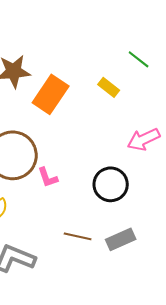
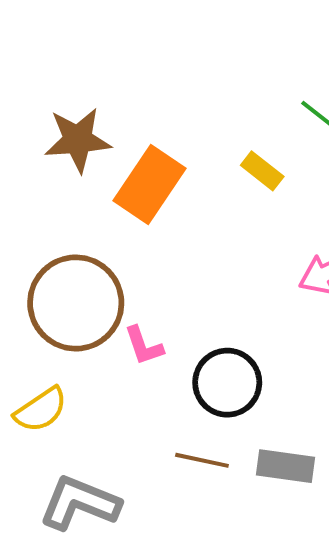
black circle: (111, 184) -> (227, 383), moved
gray rectangle: (121, 239) -> (285, 466), turned 32

